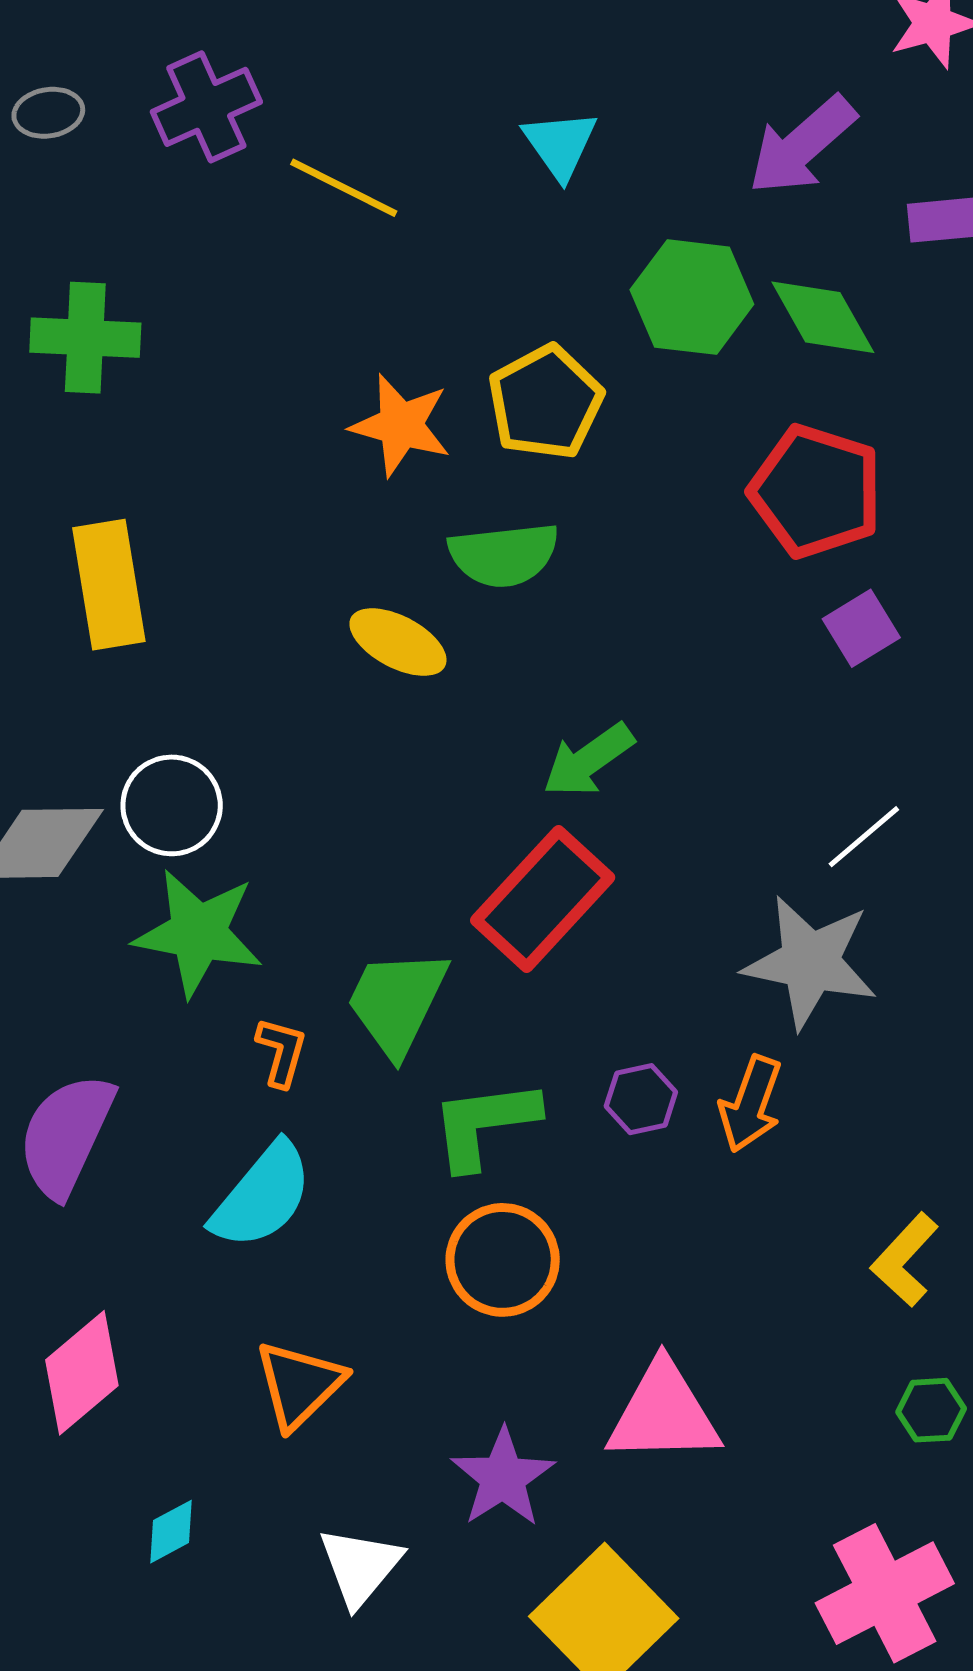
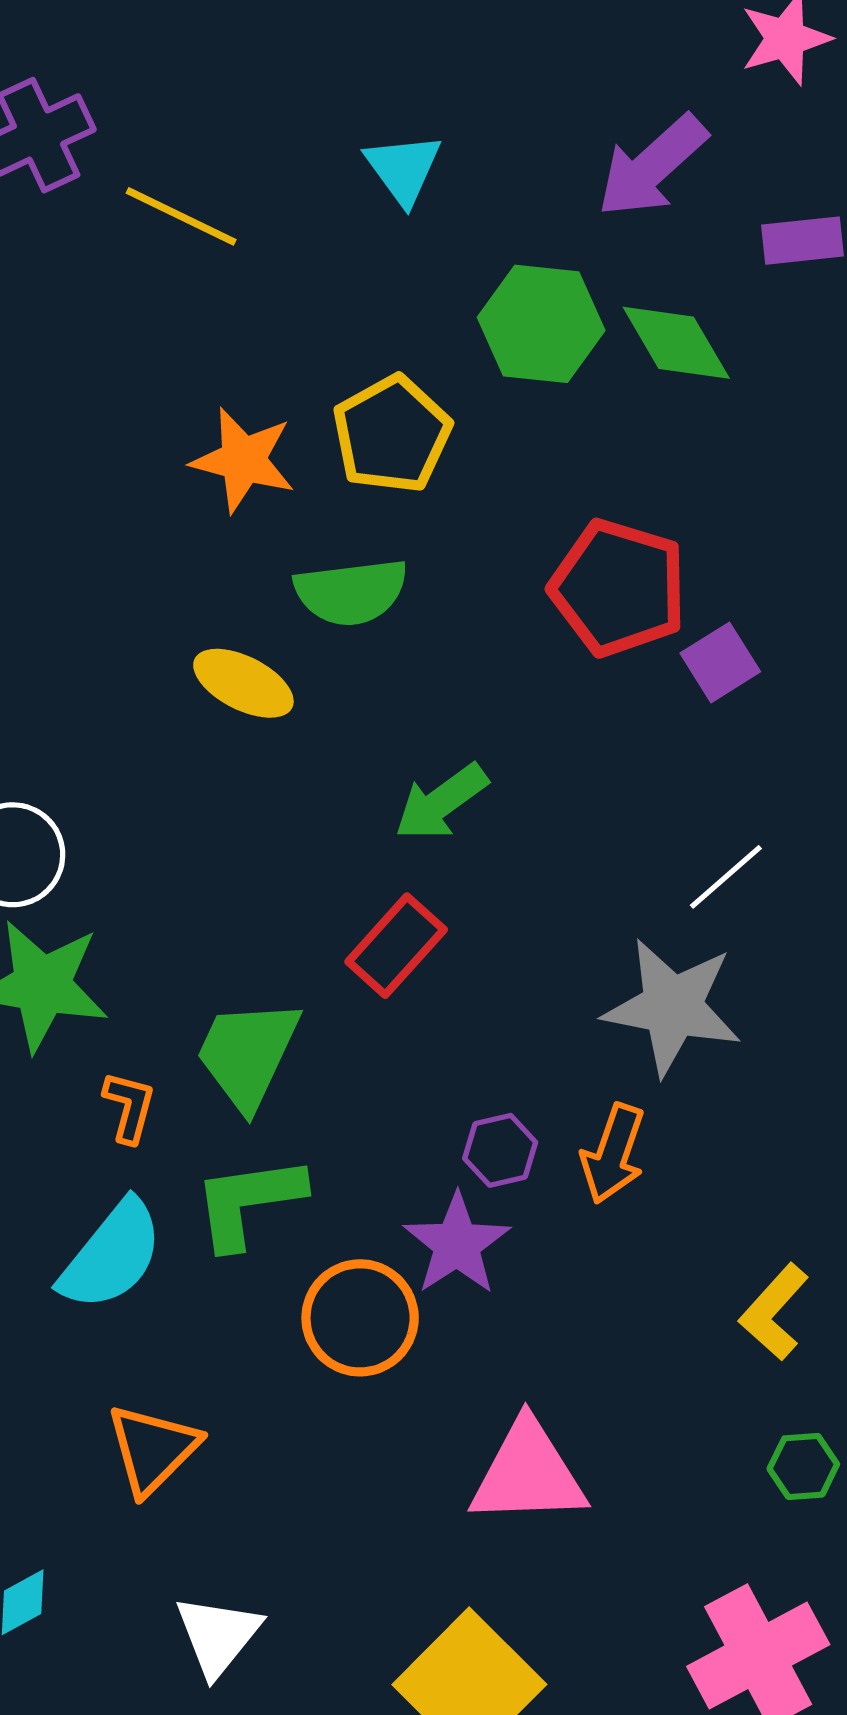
red pentagon: (816, 491) -> (618, 588), moved
red rectangle: (543, 899) -> (396, 946), size x0.7
green L-shape: (484, 1124) -> (248, 1202), moved
purple star: (503, 1478) -> (457, 1244), moved

